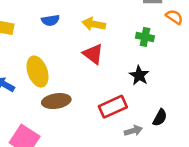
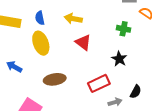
blue semicircle: (50, 20) -> (40, 18), moved, turned 88
yellow arrow: (94, 24) -> (73, 19), moved
yellow ellipse: (38, 72) -> (41, 43), moved

